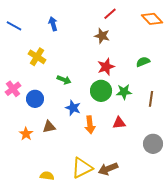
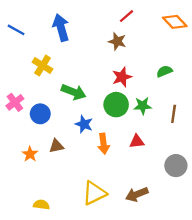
blue arrow: (53, 24) -> (61, 28), size x1.6
green arrow: (64, 80) -> (74, 92), size x1.5
brown arrow: (108, 169) -> (137, 194), moved
yellow semicircle: (47, 176) -> (41, 205), moved

